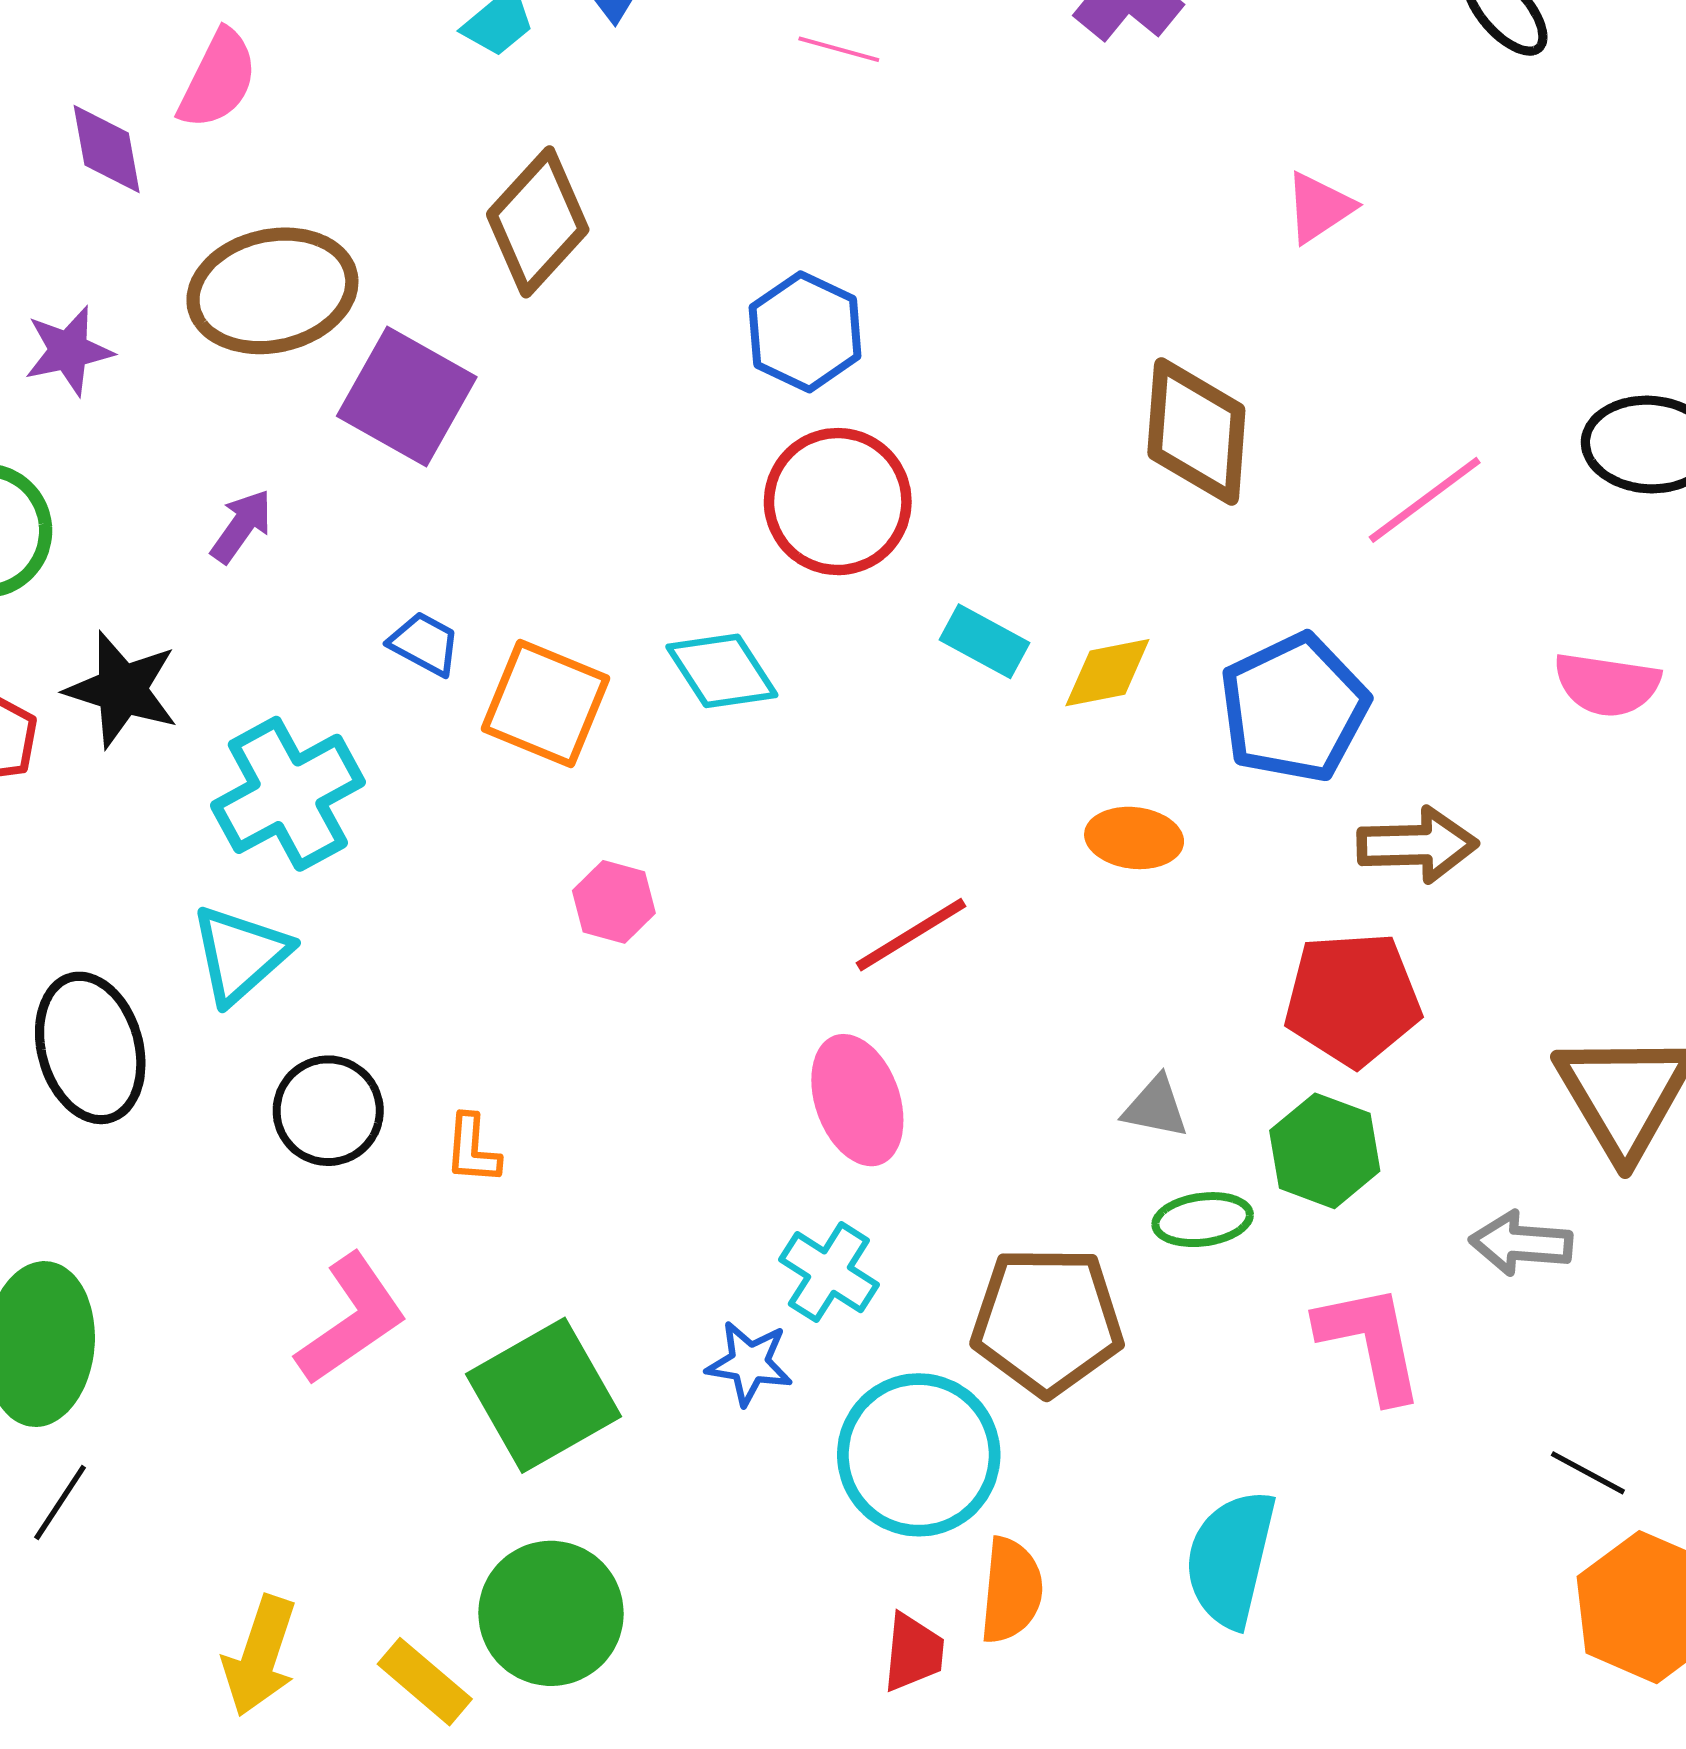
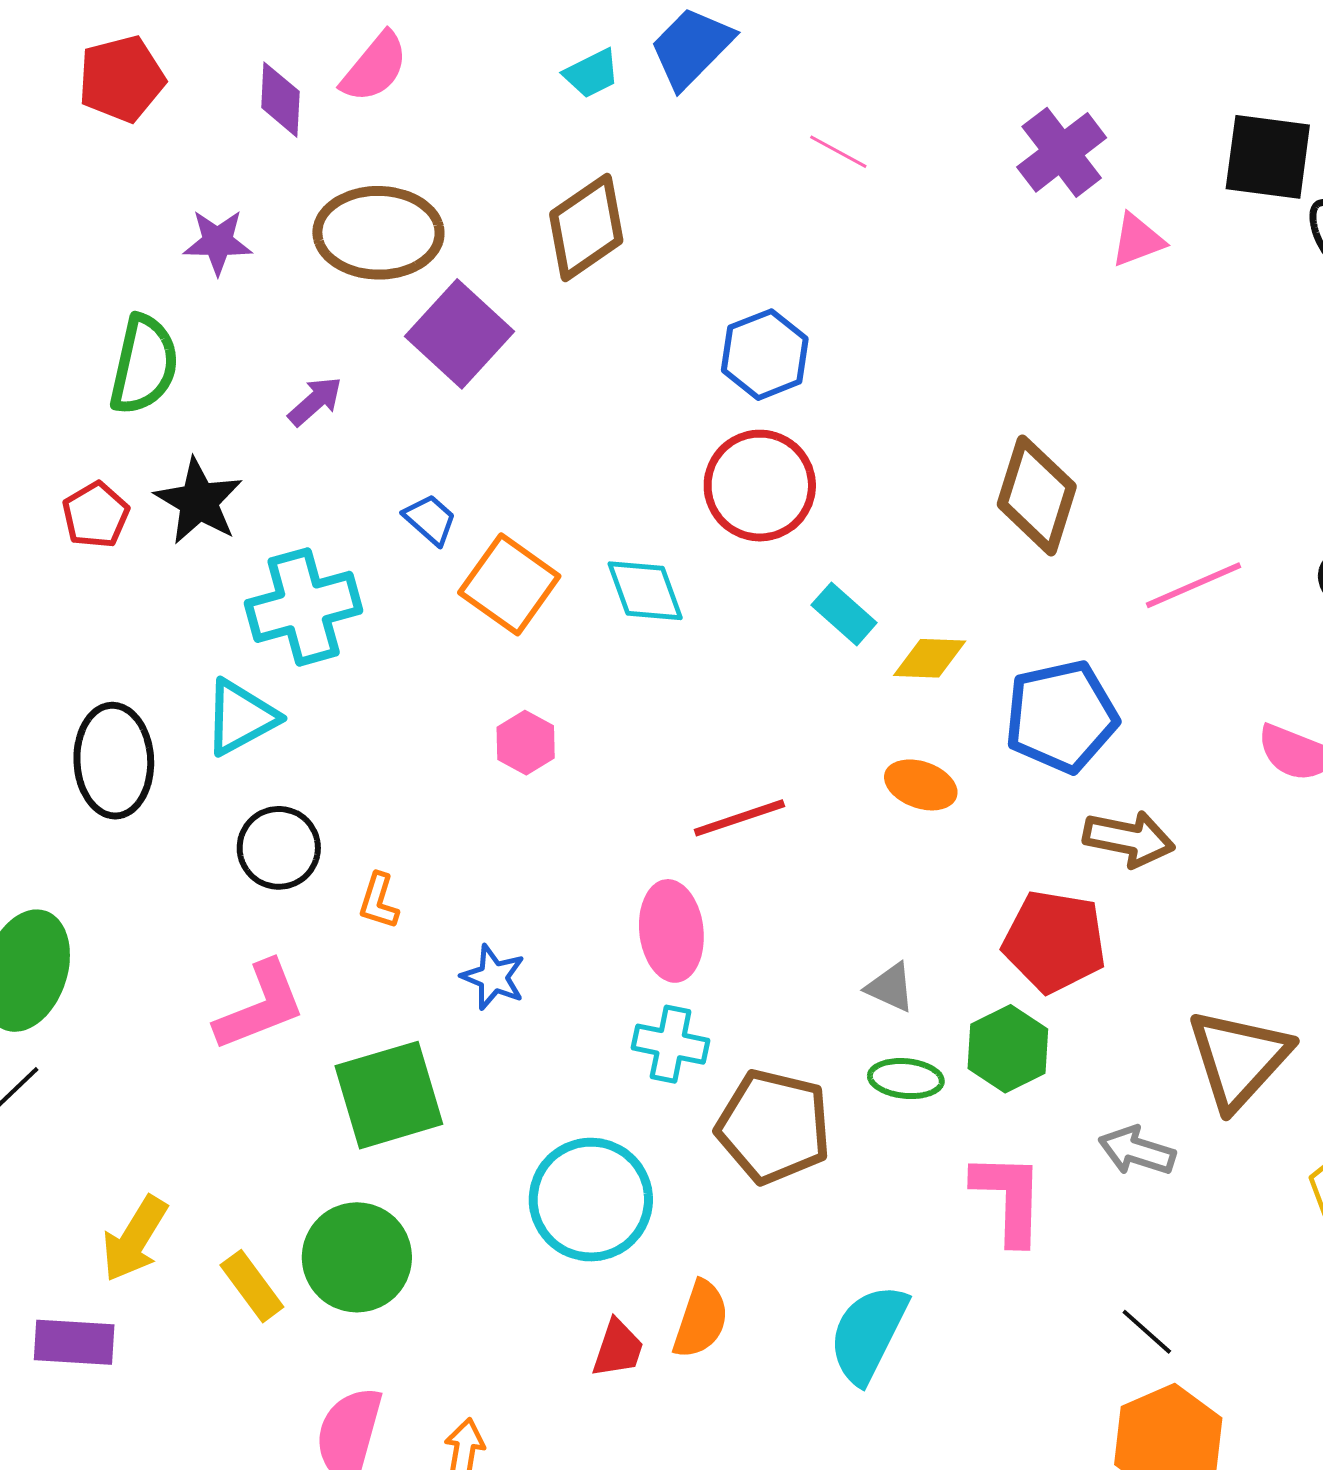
pink triangle: (1319, 207) -> (1137, 240), moved
cyan cross: (829, 1272) -> (671, 1044), moved, turned -34
blue star: (749, 1363) -> (493, 977), moved
cyan circle: (919, 1455) -> (591, 1200), moved

